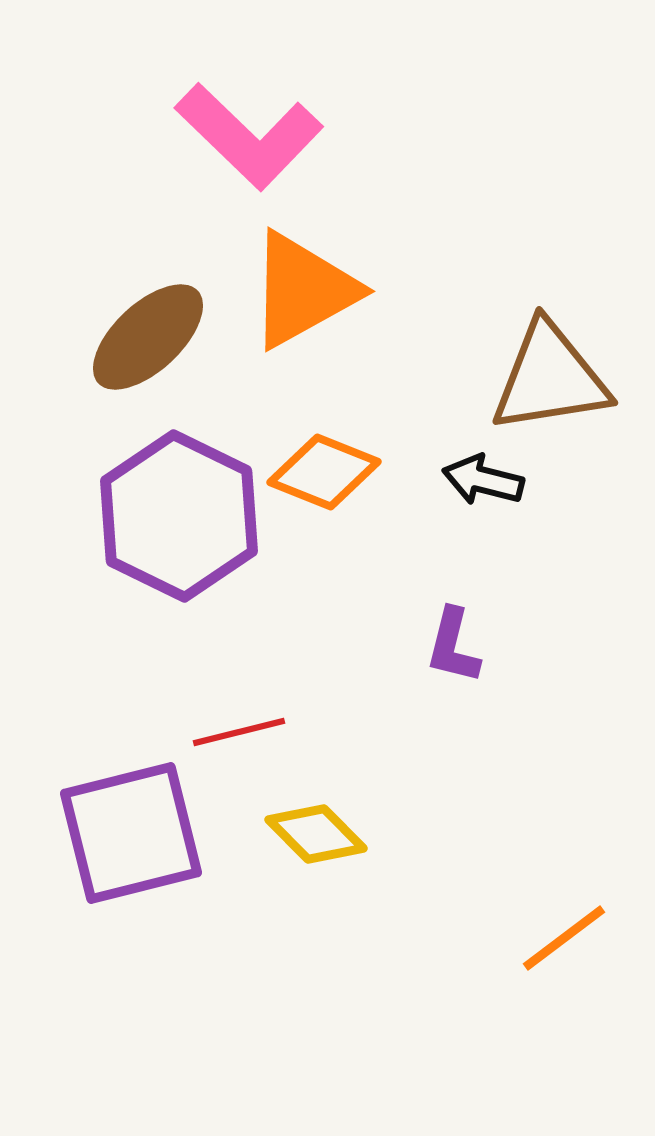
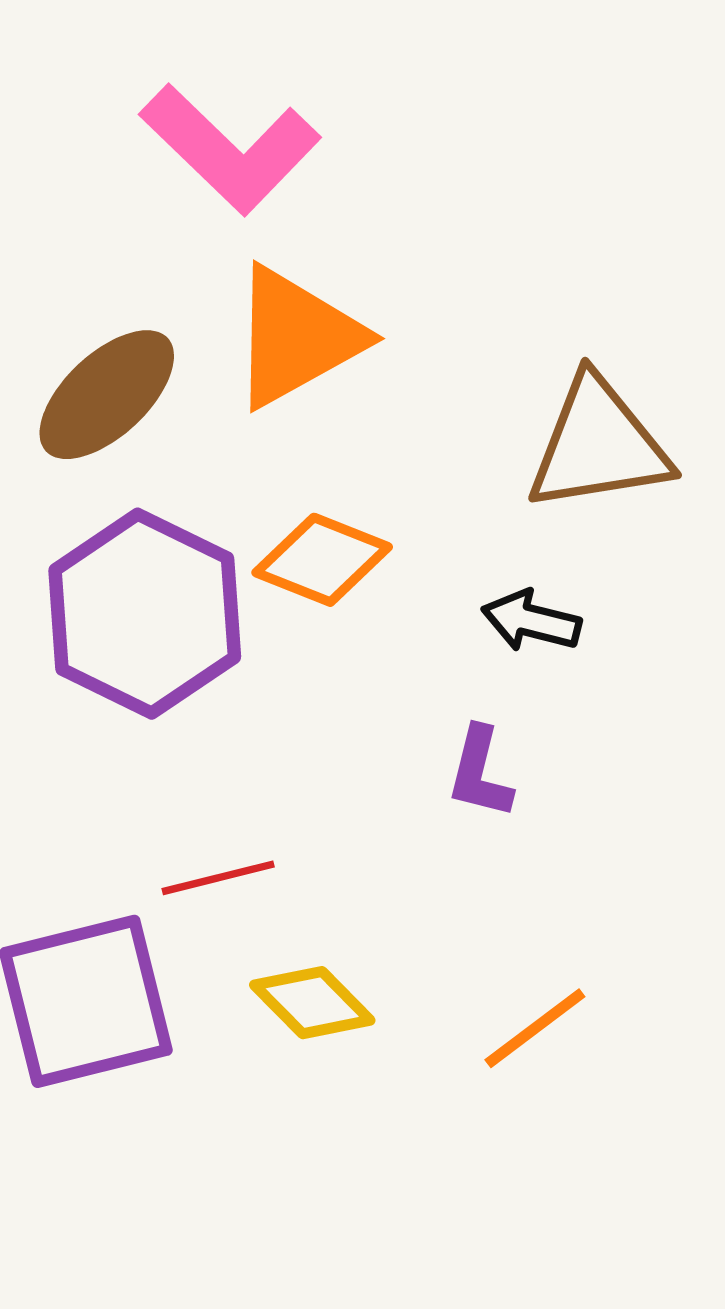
black arrow: (483, 480) -> (531, 621), moved
orange line: (564, 938) -> (535, 1028), moved

